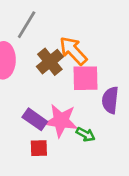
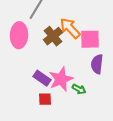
pink square: (86, 78) -> (90, 39), moved
pink star: (61, 121) -> (61, 79), turned -30

